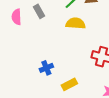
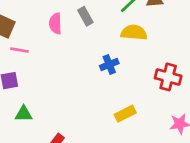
blue cross: (46, 68) -> (109, 65), moved

